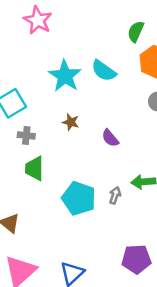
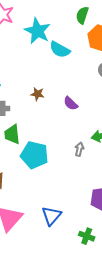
cyan star: (65, 76) -> (37, 31), moved
cyan pentagon: (79, 198) -> (34, 155), moved

